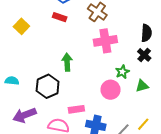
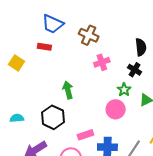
red rectangle: (60, 17) -> (44, 47), moved
pink cross: (105, 41) -> (102, 62), size x0.7
black cross: (144, 55) -> (135, 70), moved

